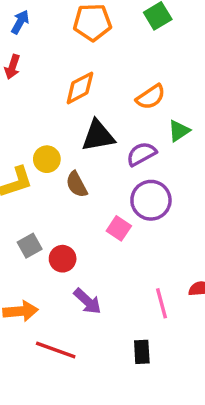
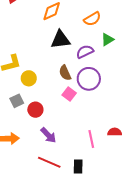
yellow circle: (47, 159) -> (29, 78), moved
brown semicircle: (77, 184) -> (65, 73), moved
red line: (56, 350) -> (49, 162), moved

